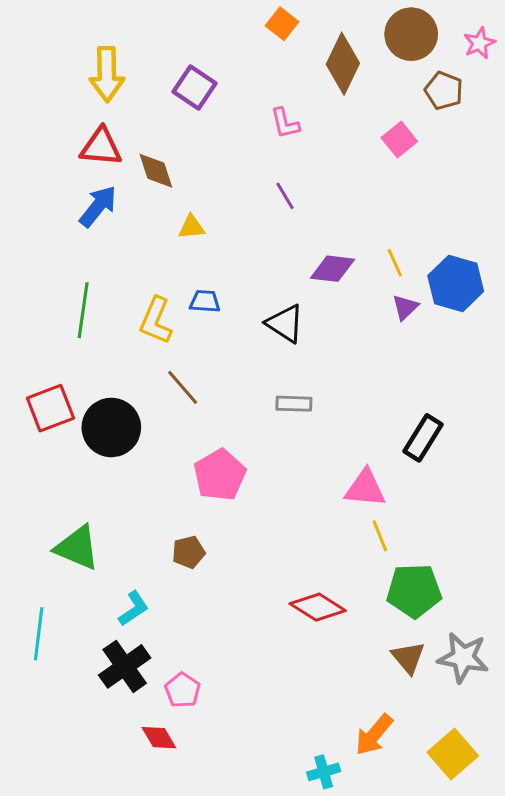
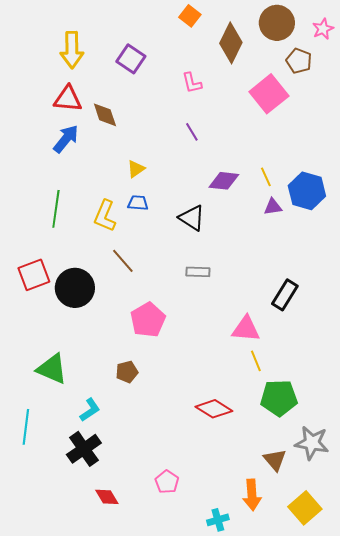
pink square: (399, 140) -> (269, 94), size x1.6
yellow triangle: (191, 227) -> (136, 169), moved, turned -30
purple triangle: (405, 307) -> (273, 207), turned 36
brown triangle: (408, 658) -> (275, 460), moved
pink pentagon: (183, 690) -> (167, 482), moved
orange arrow: (374, 735) -> (252, 495), turned -44

